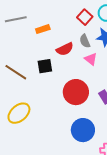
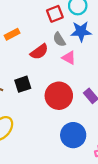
red square: (85, 17) -> (55, 14), turned 35
black square: (45, 66) -> (23, 84), moved

